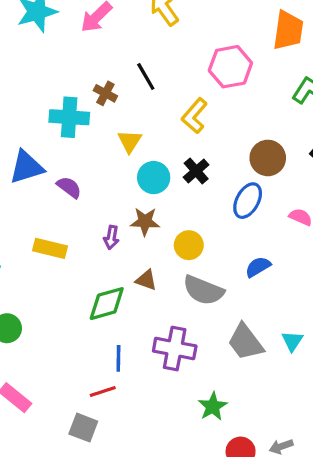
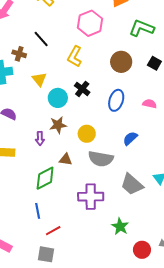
brown circle: (268, 158) -> (121, 62), moved
blue line: (118, 358) -> (38, 211), moved

